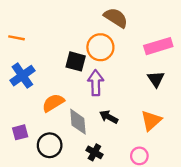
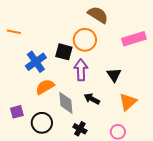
blue cross: (22, 76) -> (36, 62), moved
black triangle: (156, 79) -> (114, 75), moved

